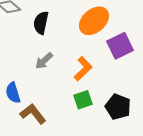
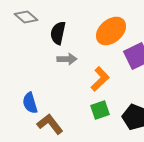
gray arrow: (44, 61) -> (67, 59), moved, turned -138

